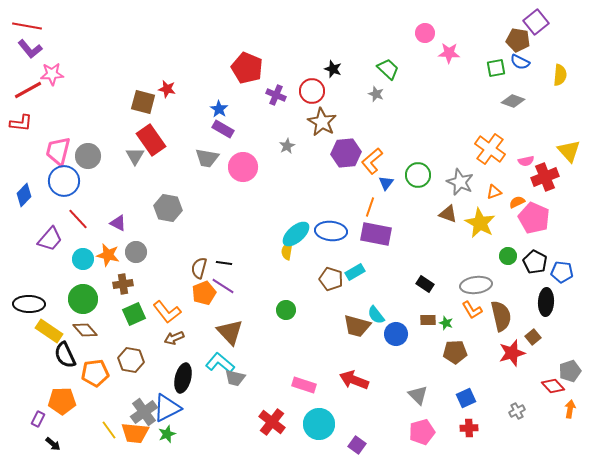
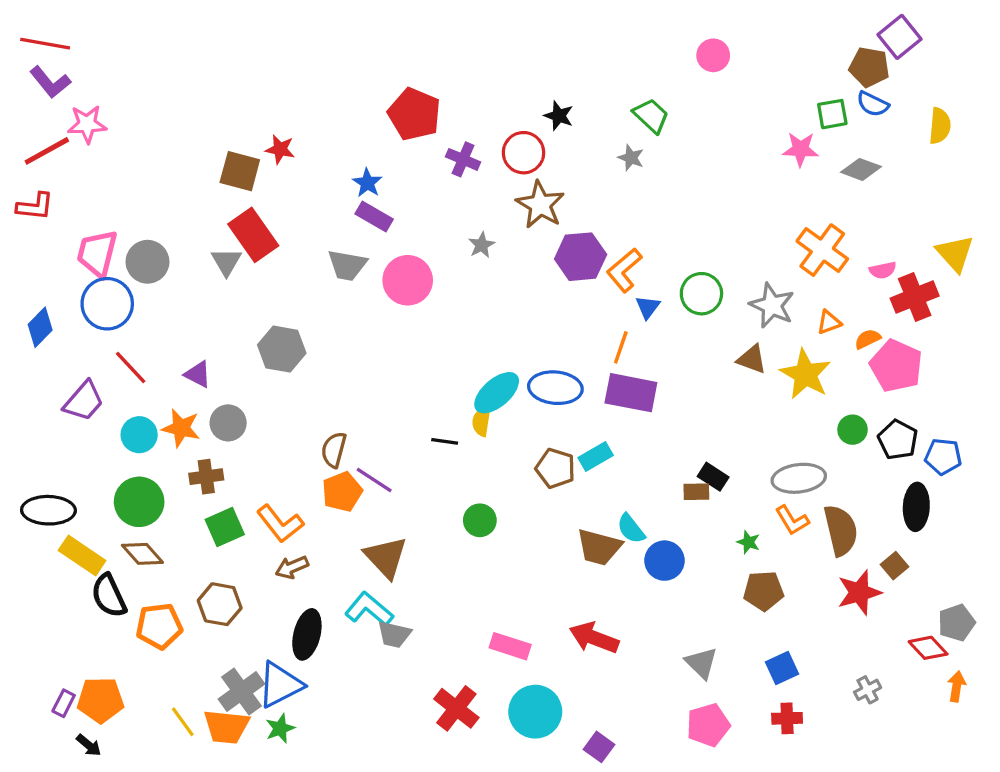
pink star: (449, 53) -> (800, 149), moved
black line: (224, 263) -> (445, 441), moved
brown rectangle: (428, 320) -> (696, 492), moved
orange pentagon: (62, 401) -> (100, 700), moved

